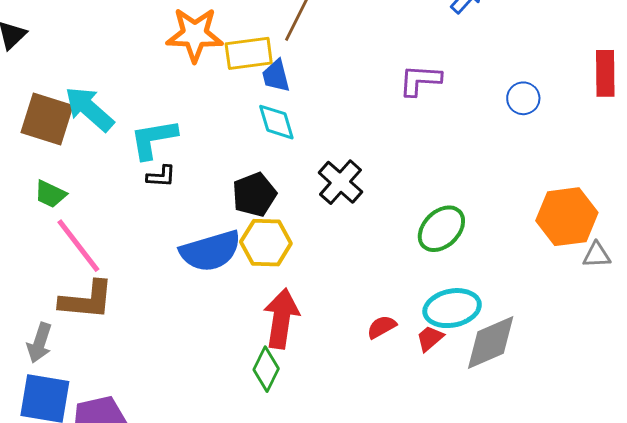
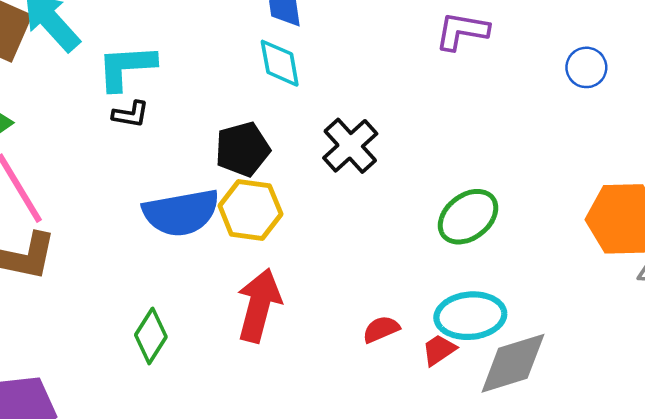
green diamond: (266, 369) -> (151, 336), moved

